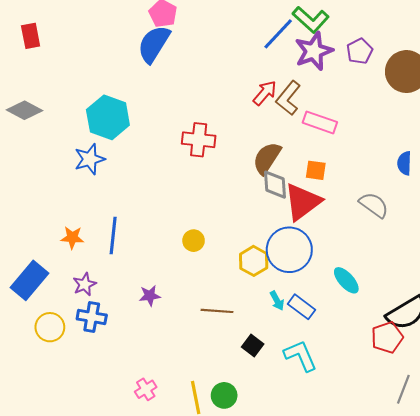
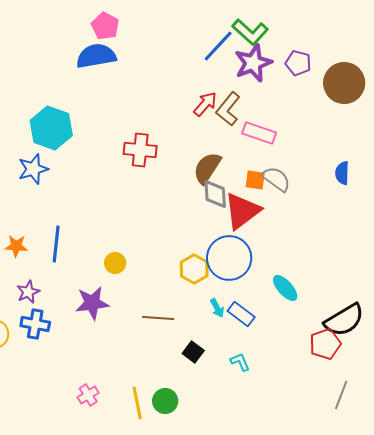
blue semicircle: (154, 44) -> (96, 56), turned 48
purple pentagon: (360, 51) -> (298, 63), turned -30
gray semicircle: (374, 205) -> (276, 179), moved
yellow circle: (194, 241) -> (115, 263), moved
purple star: (150, 296) -> (92, 303), size x1.6
cyan L-shape: (300, 356) -> (240, 362), size x0.6

